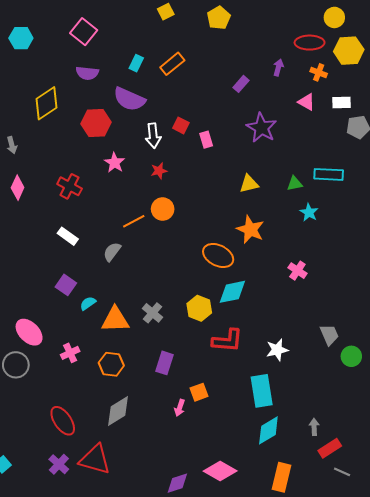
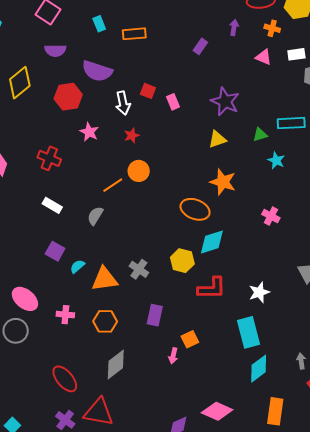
cyan rectangle: (136, 63) -> (99, 24), moved, turned -42
orange rectangle: (172, 64) -> (134, 34), turned 40
purple star: (262, 128) -> (225, 101), moved
pink cross: (70, 353) -> (65, 315), turned 36

